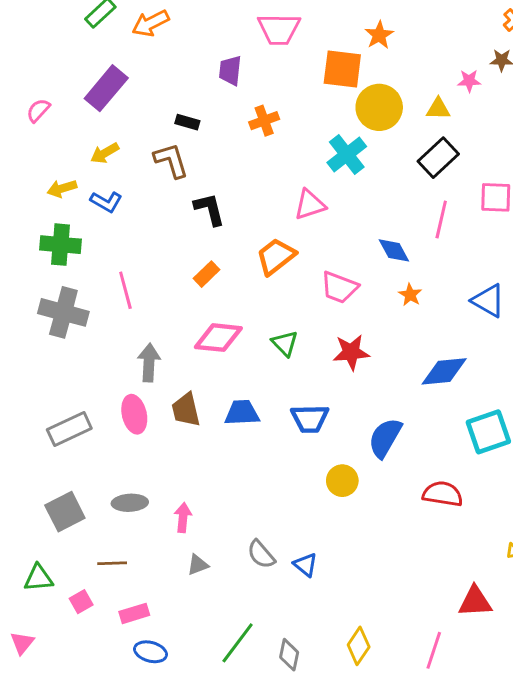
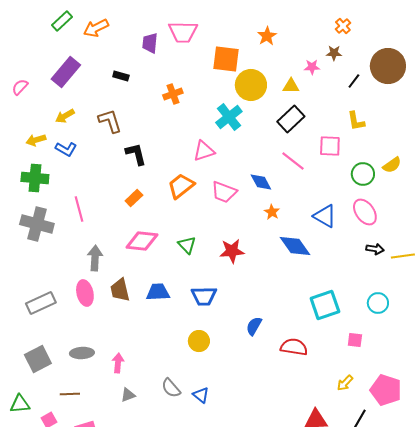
orange star: (379, 35) -> (267, 36), moved
purple trapezoid: (230, 70) -> (150, 43), moved
black rectangle: (187, 122) -> (121, 76), moved
pink line: (441, 219) -> (293, 161), turned -65
pink trapezoid: (339, 287) -> (224, 192), moved
blue diamond: (444, 371) -> (295, 246), moved, turned 60
blue semicircle: (385, 438) -> (254, 326), moved, size x0.7
yellow circle: (342, 481) -> (199, 341), moved

